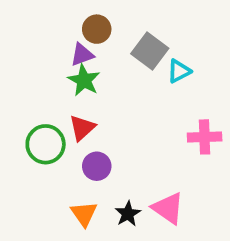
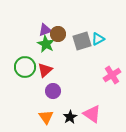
brown circle: (97, 29) -> (58, 34), moved
gray square: (150, 51) -> (82, 41), moved, turned 36
pink cross: (205, 137) -> (112, 75), turned -30
green circle: (46, 144) -> (25, 67), moved

